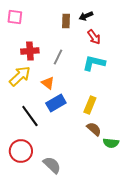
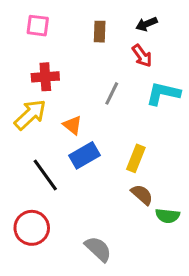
black arrow: (86, 16) -> (146, 24), moved
pink square: (15, 17) -> (38, 26), moved
gray line: (58, 57) -> (112, 93), moved
cyan L-shape: (94, 63) -> (163, 93), moved
gray semicircle: (52, 165) -> (98, 249), moved

